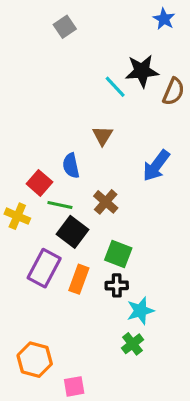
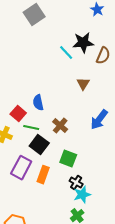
gray square: (65, 27) -> (34, 15), size x1.5
brown triangle: (103, 136) -> (83, 84), moved
blue arrow: (156, 166) -> (99, 120), moved
black cross: (117, 285) -> (76, 183), moved, turned 32

